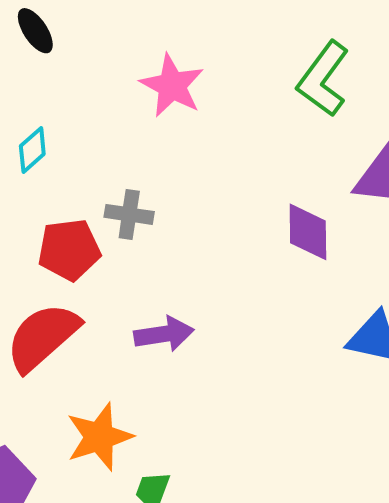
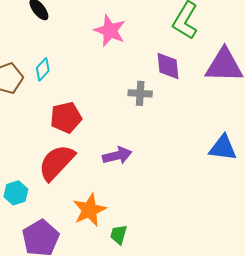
gray cross: (129, 214) -> (140, 93), moved
purple diamond: (308, 232) -> (168, 66), moved

